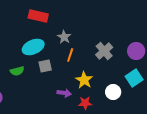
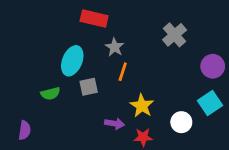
red rectangle: (38, 16) -> (94, 19), moved
cyan ellipse: (33, 47) -> (72, 61), turned -45
gray cross: (104, 51) -> (175, 35), moved

